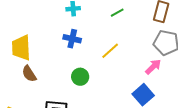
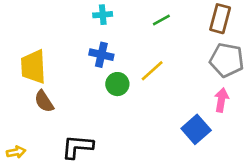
pink arrow: (153, 67) -> (221, 100), moved, turned -36
green circle: (80, 77) -> (117, 84), moved

